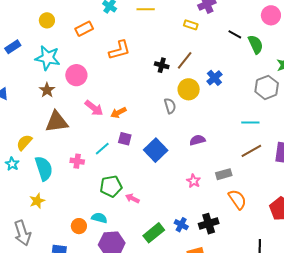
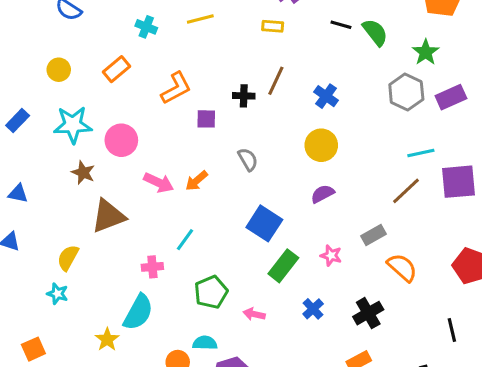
yellow circle: (189, 89) -> (321, 145), moved
gray semicircle: (170, 106) -> (248, 159), moved
cyan line: (250, 122) -> (421, 153), moved
purple square: (125, 139) -> (206, 119), moved
cyan semicircle: (44, 168) -> (138, 312), moved, turned 60
pink arrow: (132, 198) -> (254, 314), moved
blue cross: (181, 225) -> (313, 309), moved, turned 32
green rectangle: (154, 233) -> (283, 266), moved

